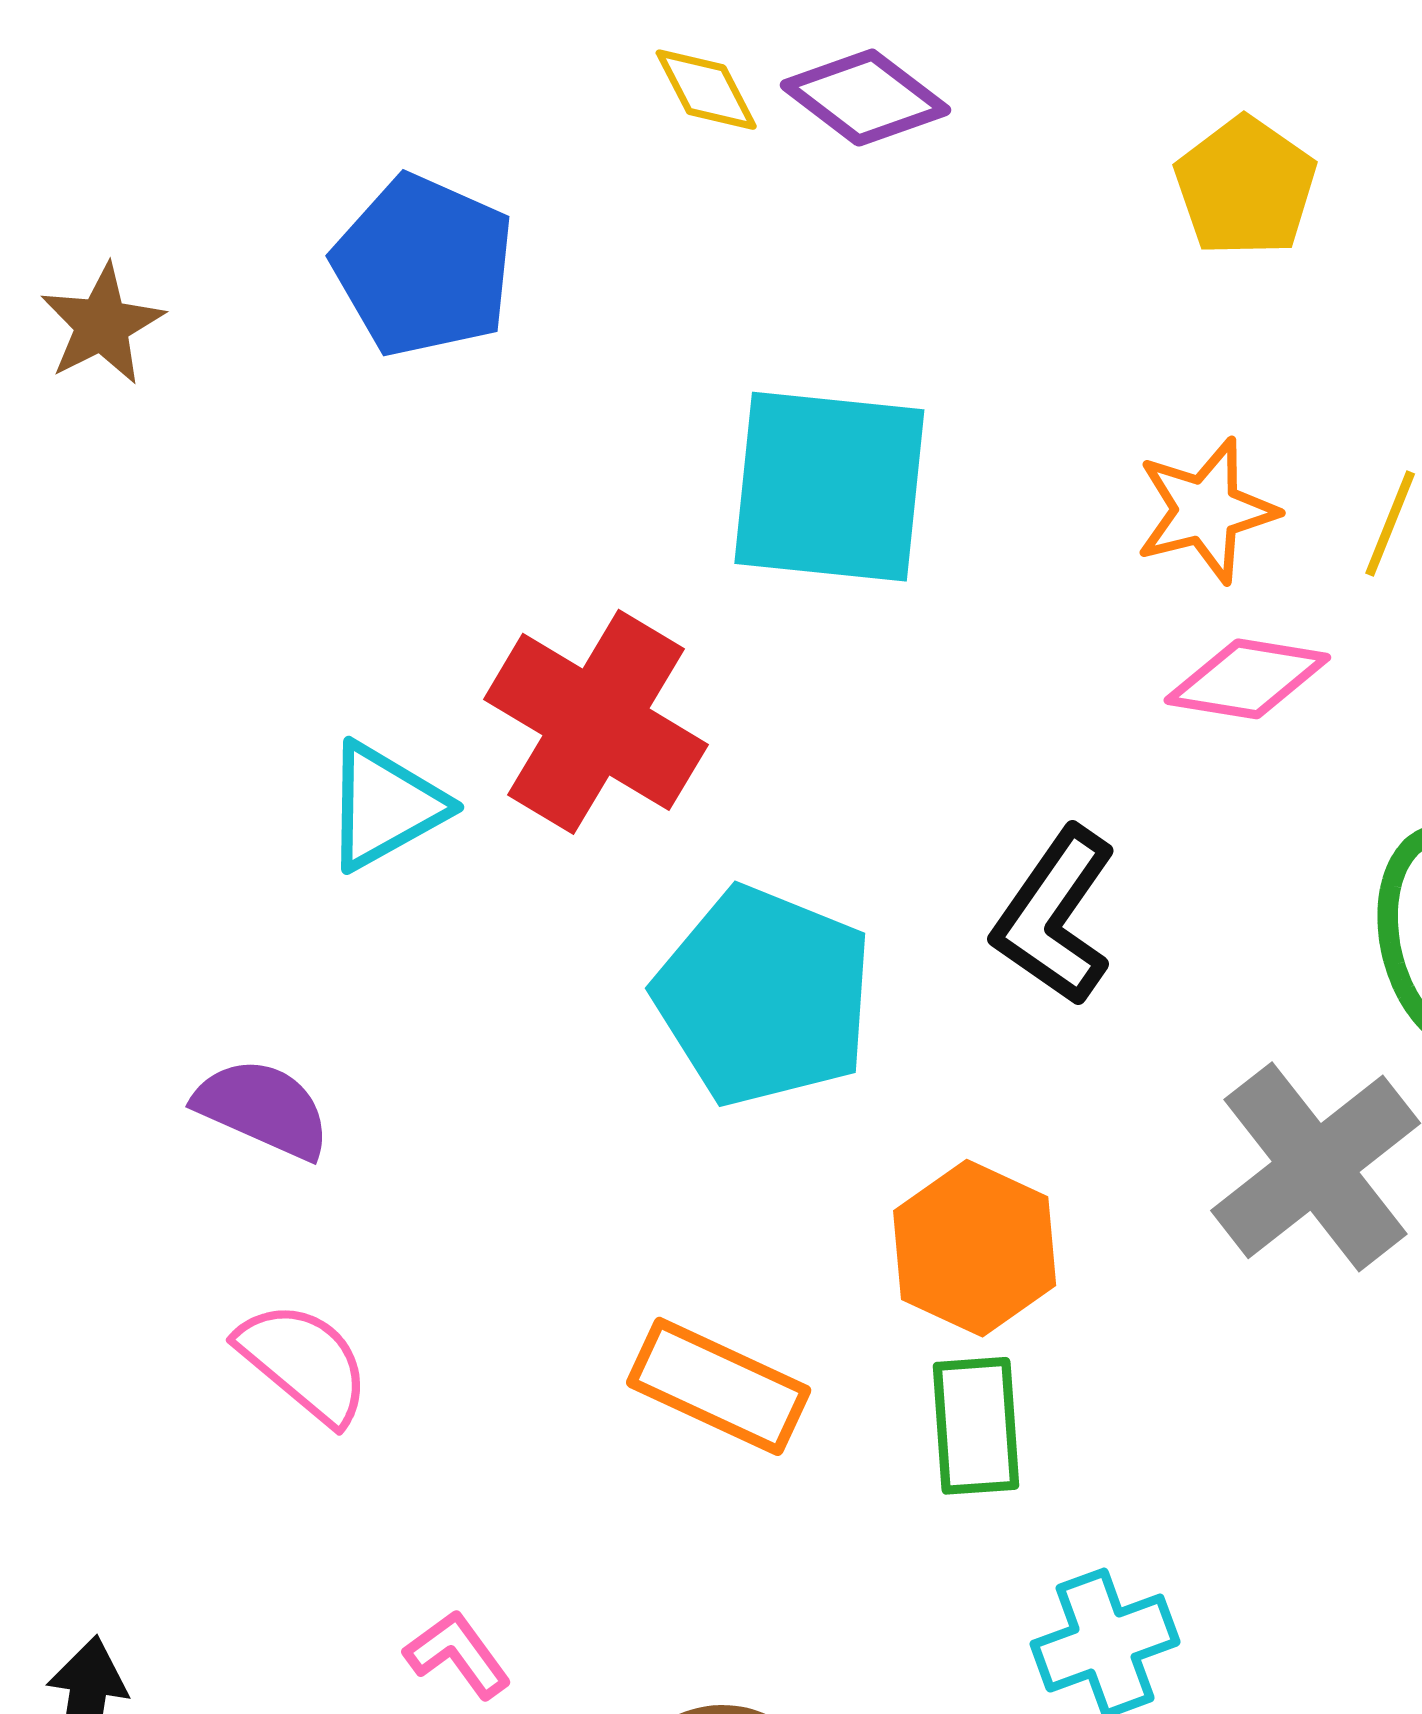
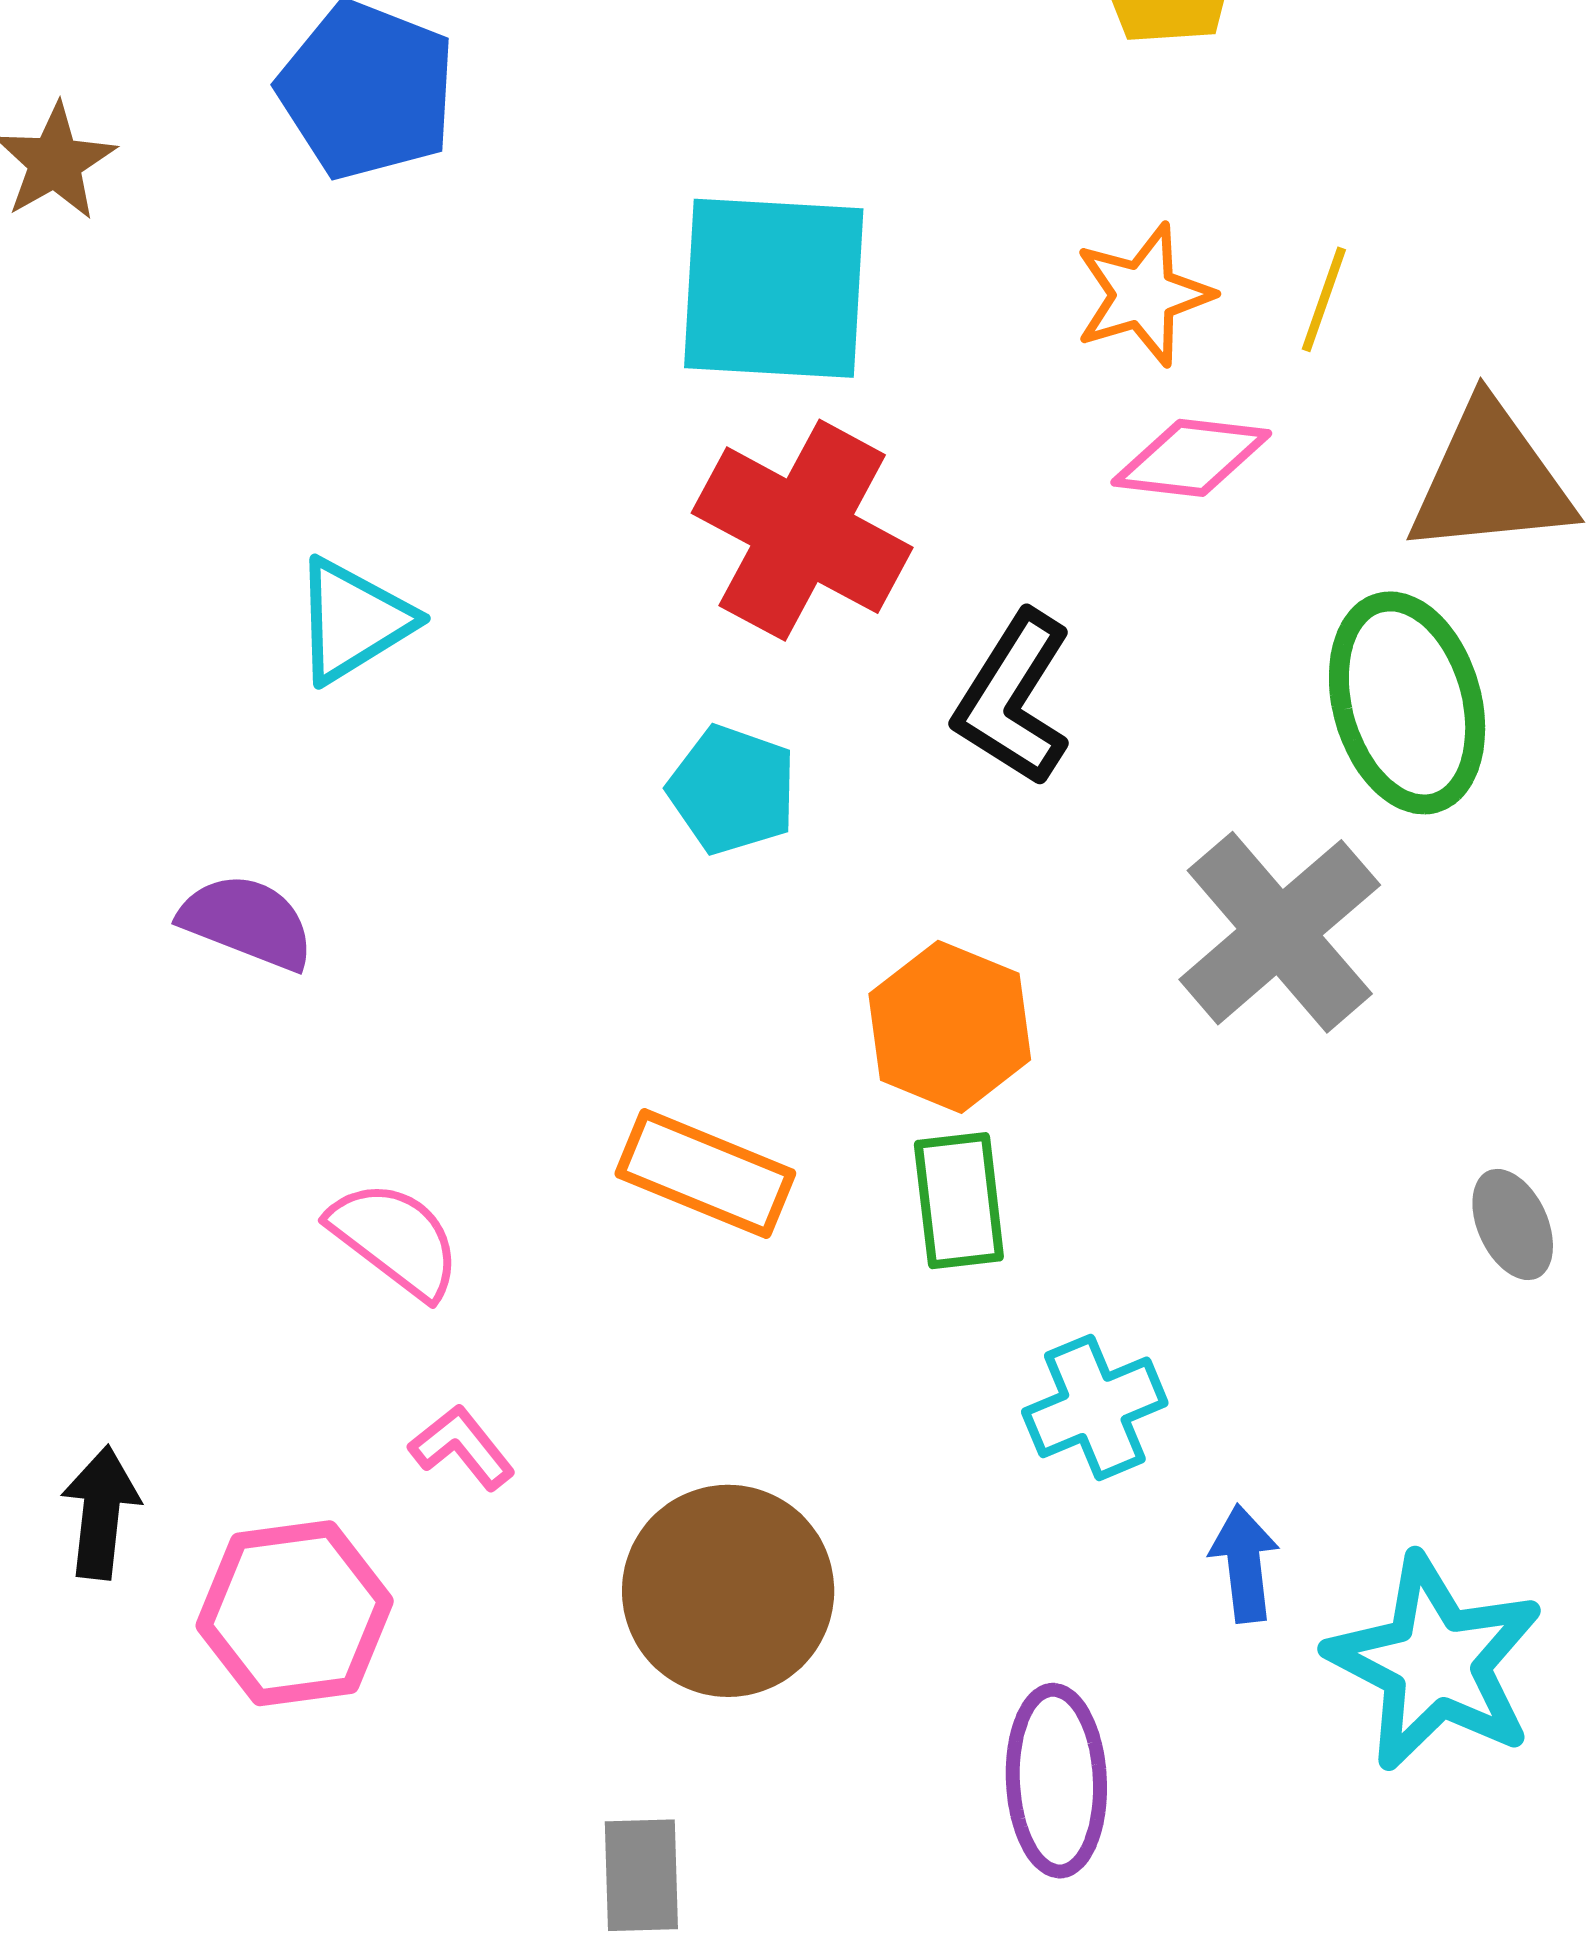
red cross: (596, 722) -> (802, 530), moved
cyan pentagon: (764, 996) -> (732, 790), size x0.6
pink semicircle: (304, 1363) -> (395, 1239), moved

